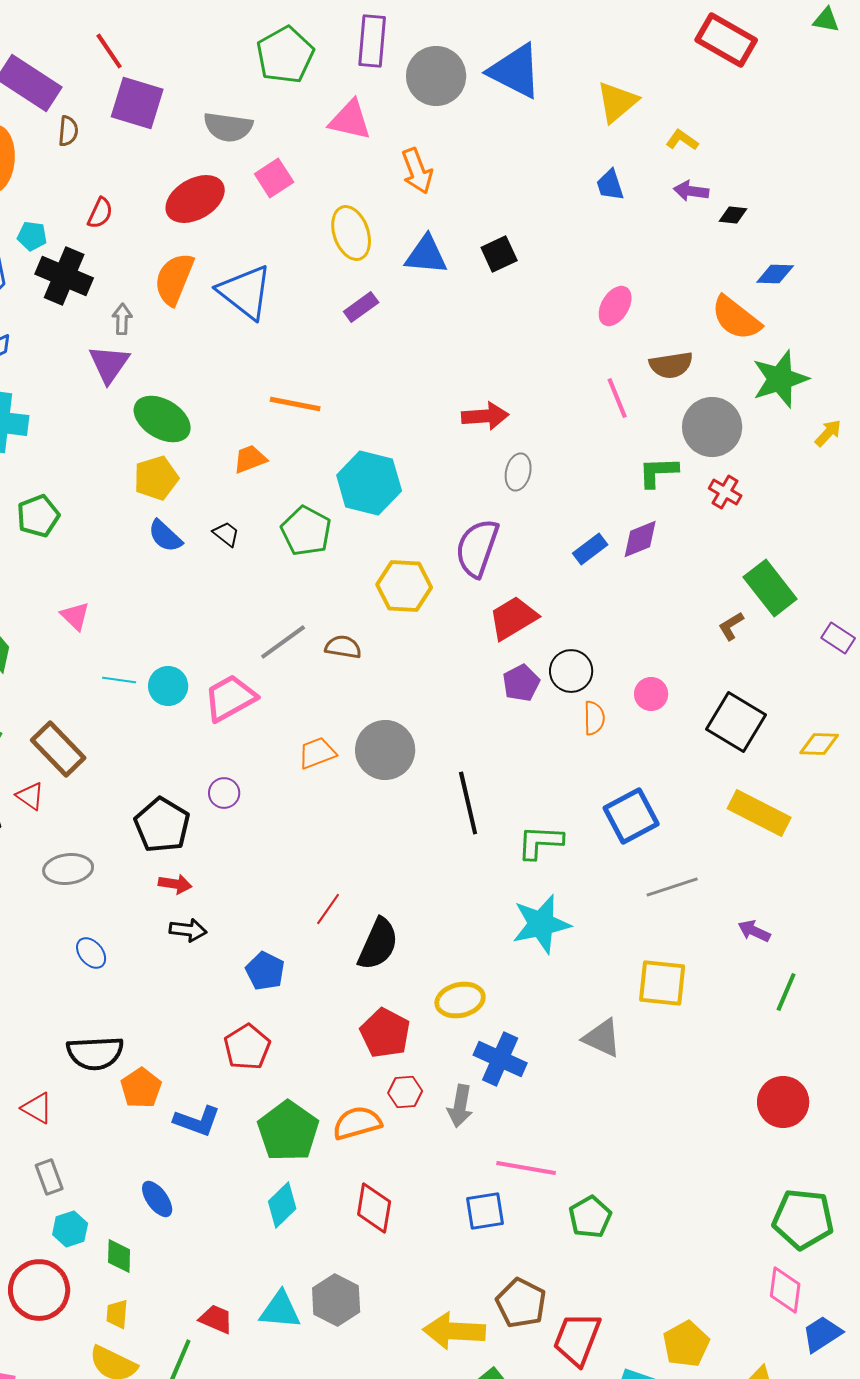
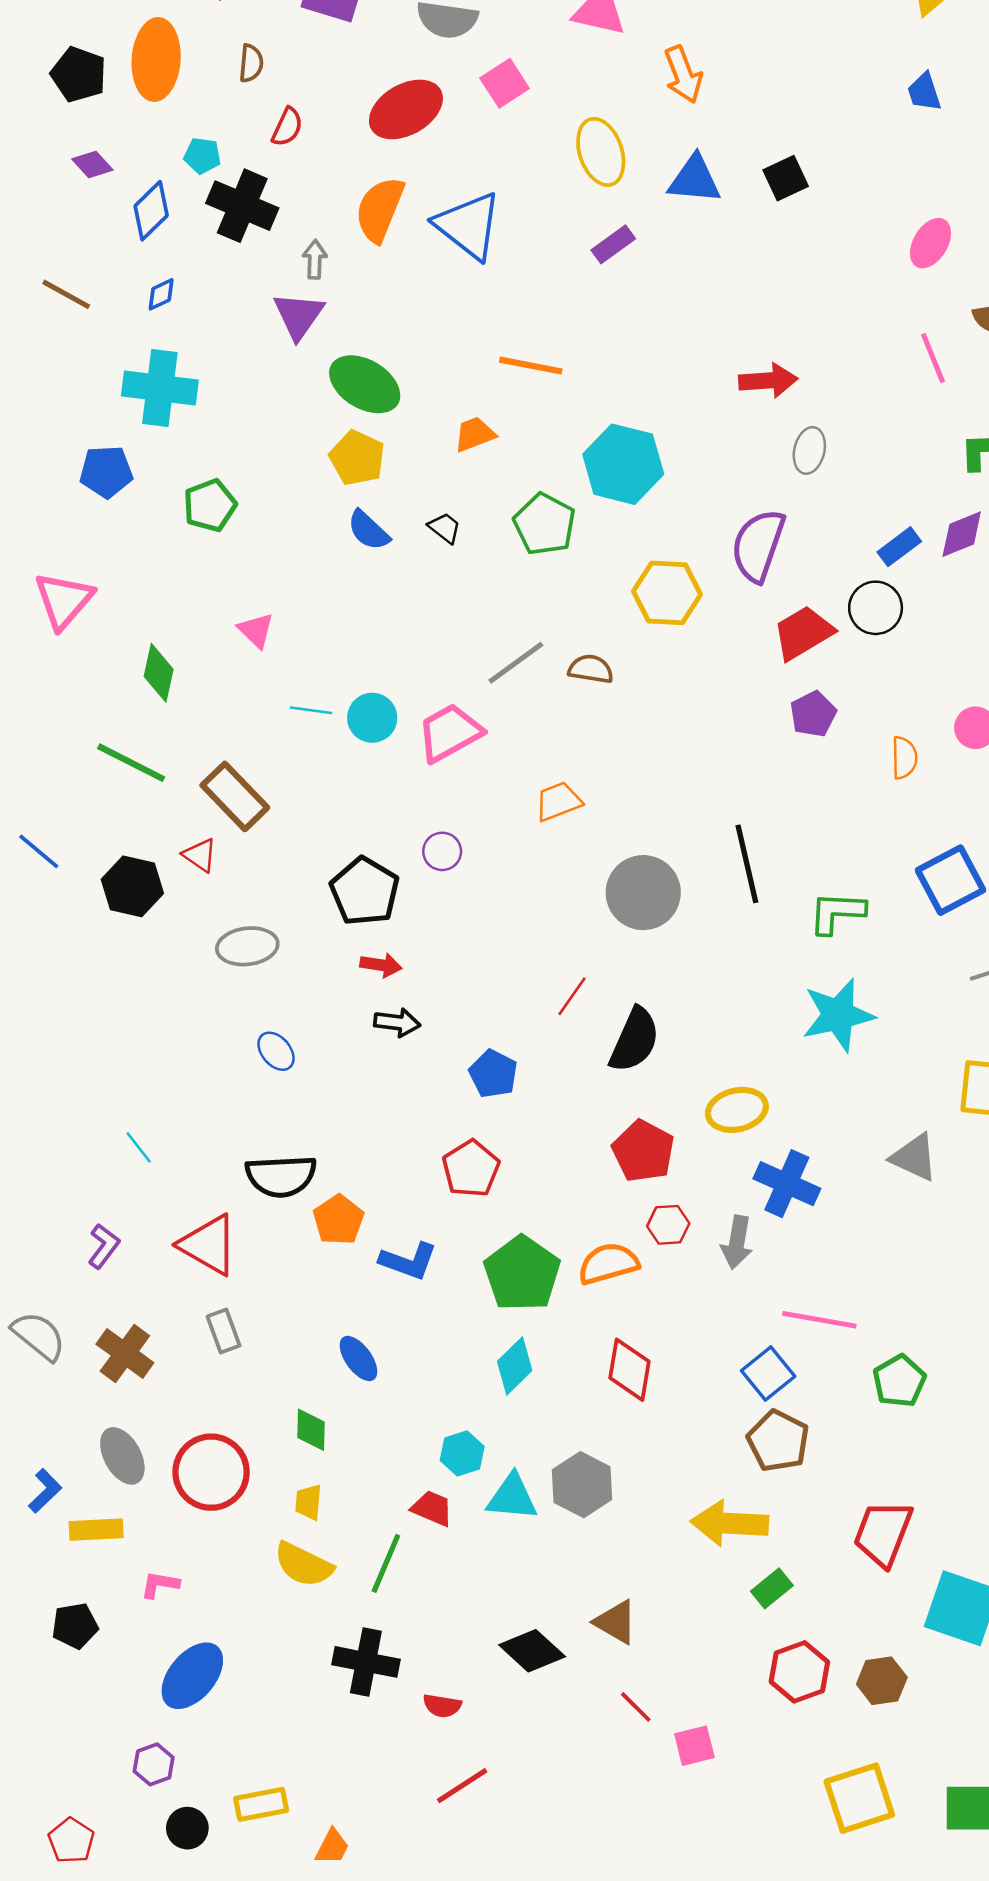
brown semicircle: (68, 131) -> (251, 63), moved
yellow pentagon: (156, 478) -> (357, 458), turned -30
black circle: (571, 671) -> (876, 608), moved
gray circle: (385, 750) -> (643, 893), moved
red triangle: (37, 1108) -> (209, 1245), size x1.6
blue square: (485, 1211) -> (768, 1373), turned -30
cyan hexagon: (70, 1229) -> (462, 1453), moved
brown pentagon: (521, 1303) -> (778, 1441), moved

